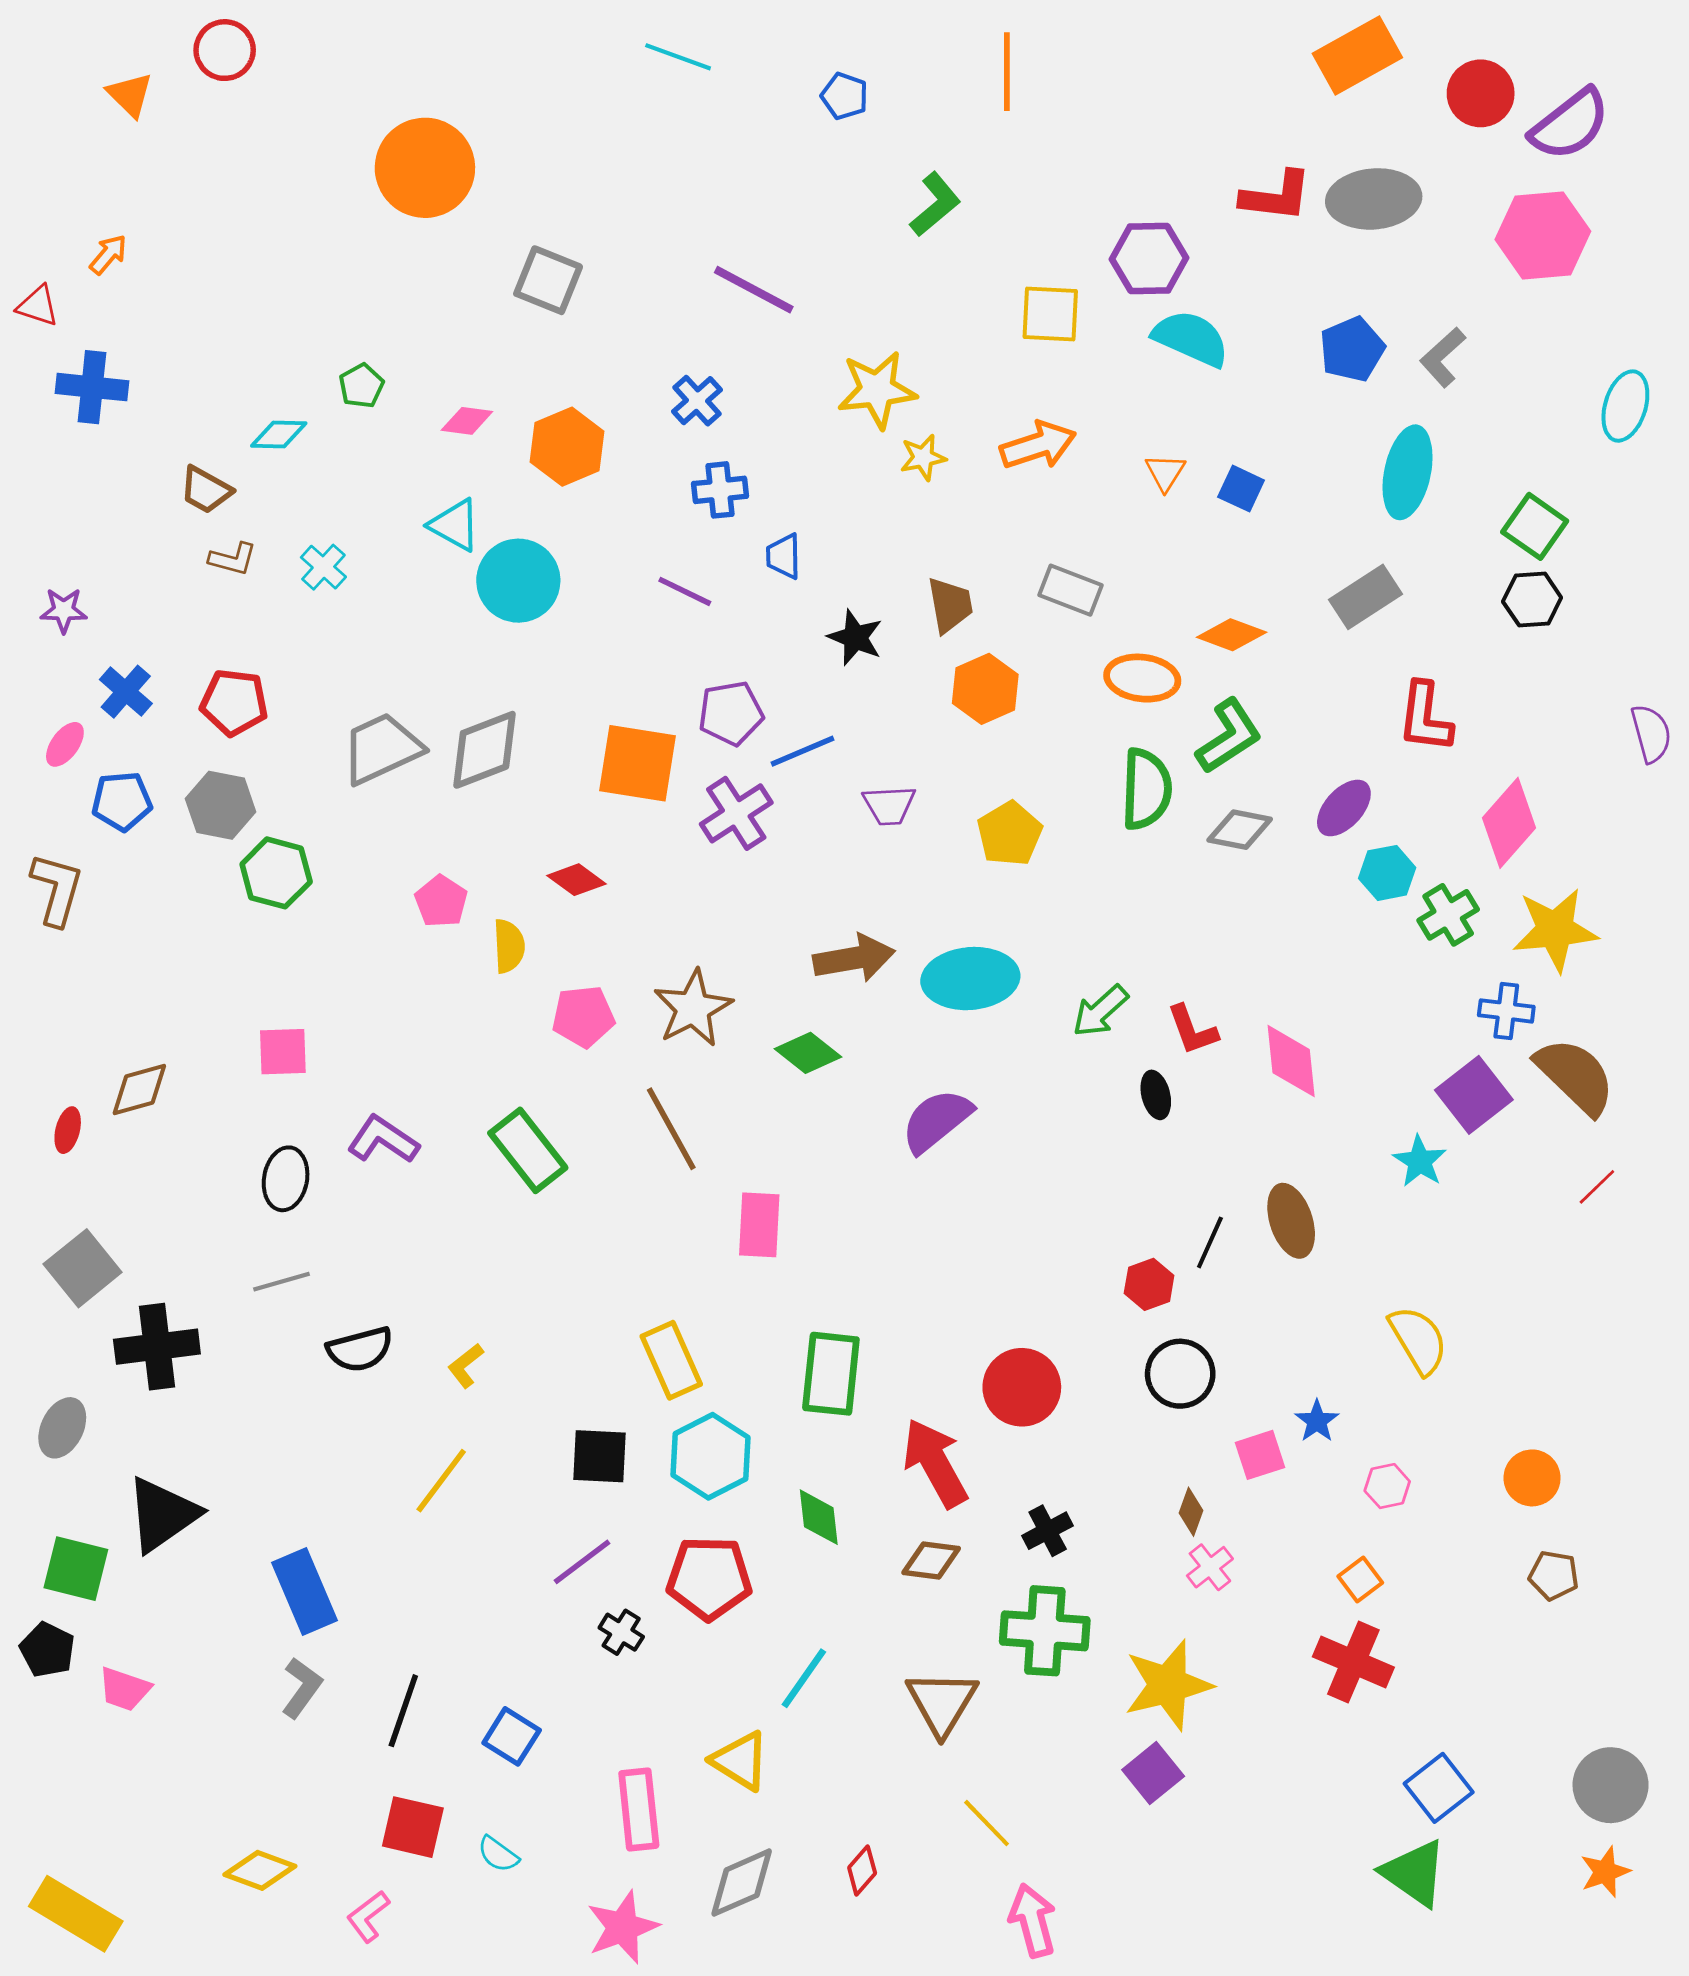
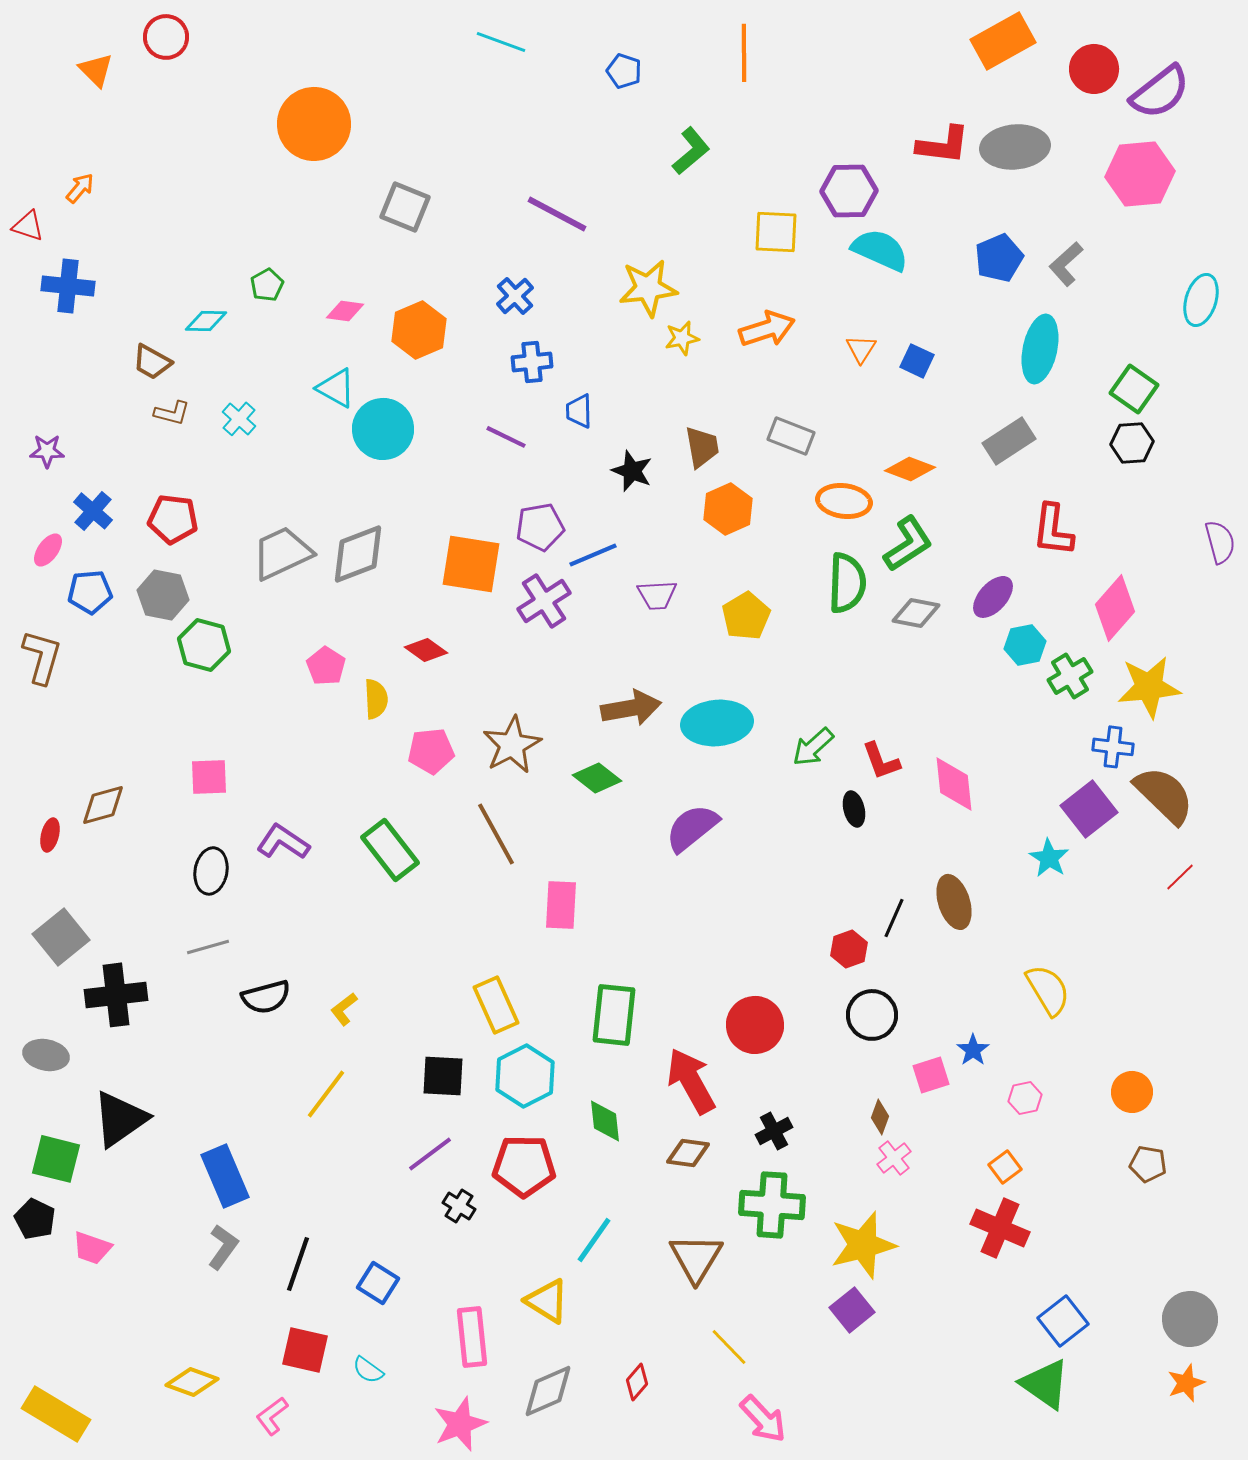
gray ellipse: (62, 1428) -> (46, 1055), turned 75
pink arrow: (1033, 1920) -> (763, 1419), turned 152

